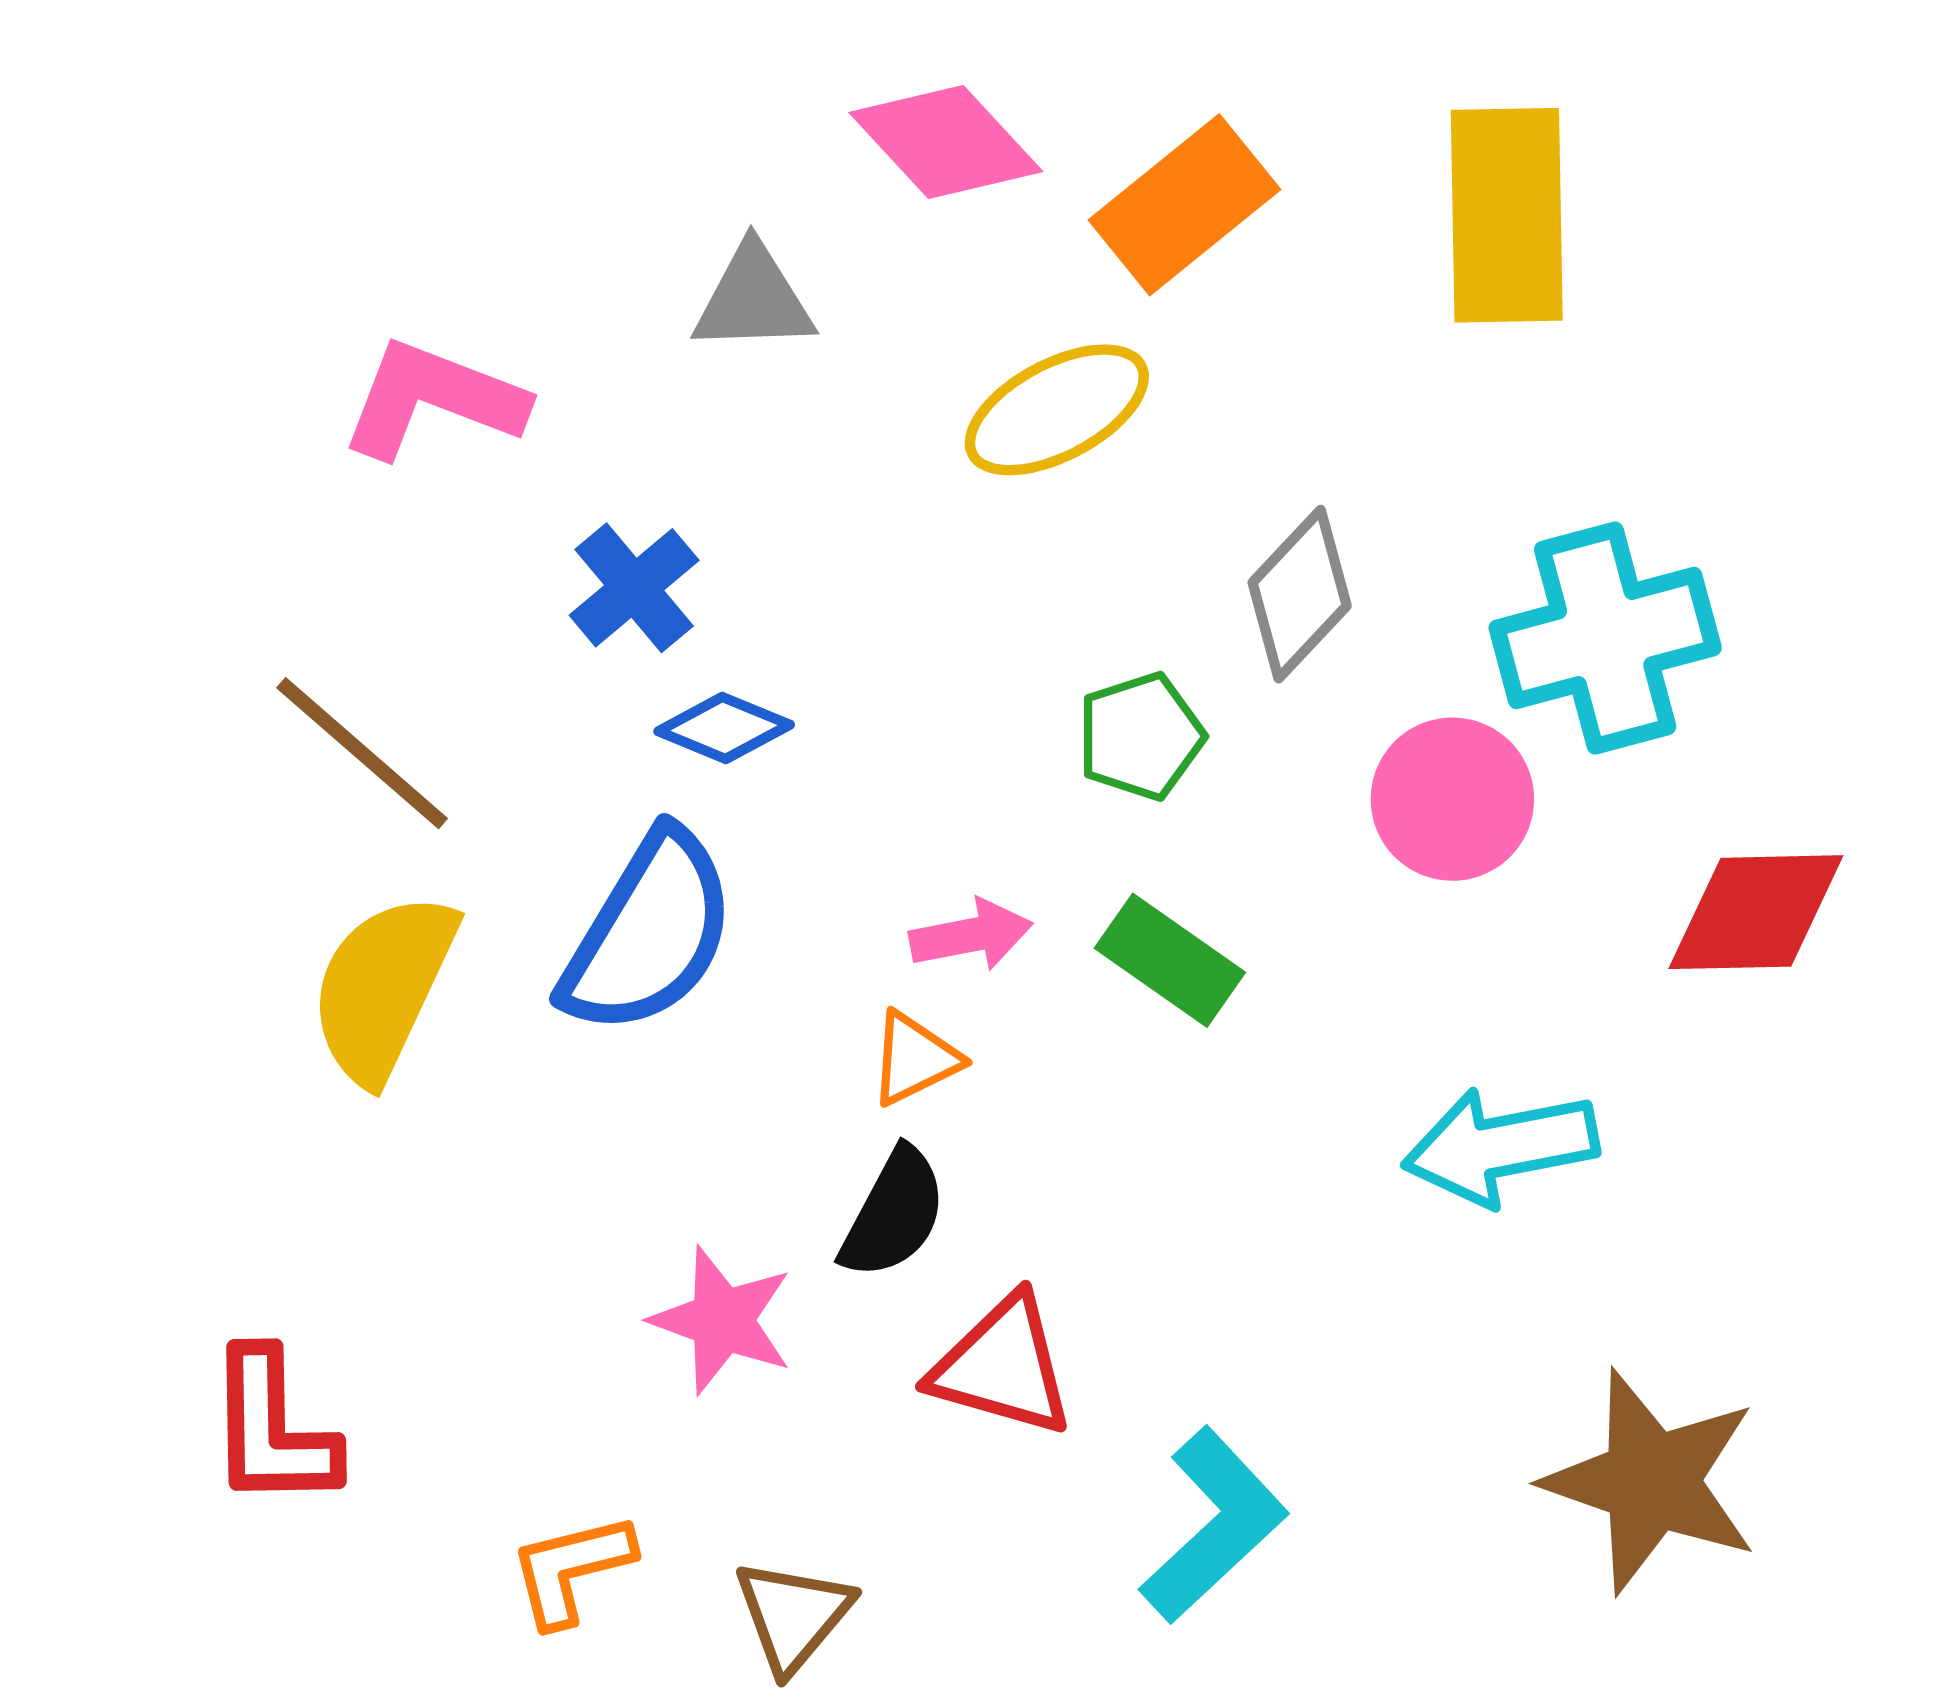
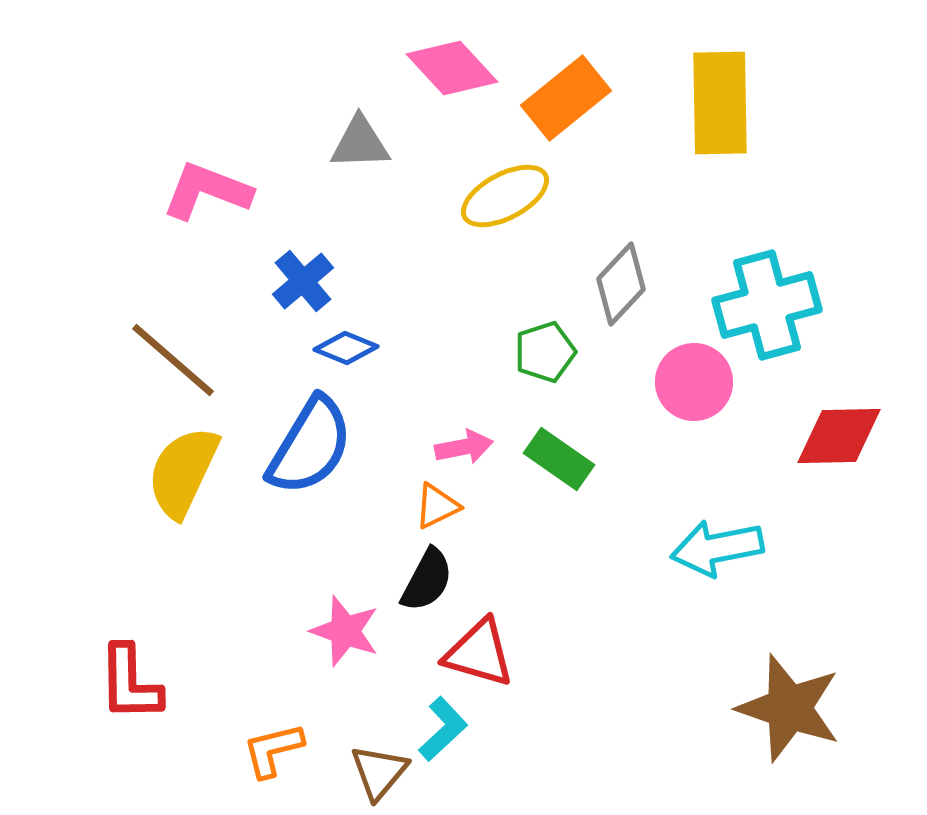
cyan L-shape: (1214, 1525) -> (443, 729), moved, size x0.7

